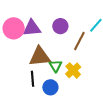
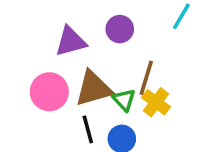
pink circle: (14, 28) -> (49, 92), moved
brown line: (79, 41) -> (146, 78), moved

